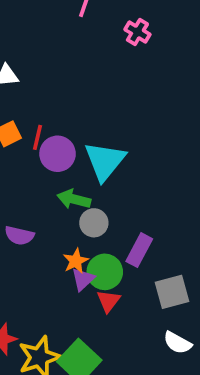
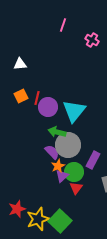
gray circle: (94, 223) -> (68, 145), size x1.6
purple semicircle: (19, 236) -> (52, 152), moved, turned -147

